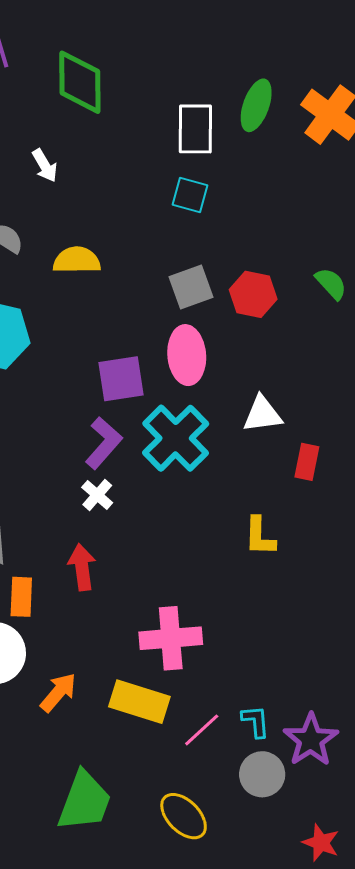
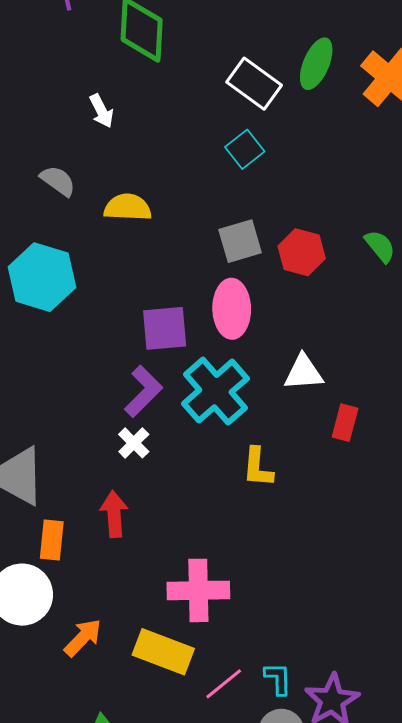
white rectangle: (195, 129) -> (254, 84), turned -58
cyan square: (190, 195) -> (245, 149), turned 33
yellow L-shape: (260, 536) -> (258, 467), moved

